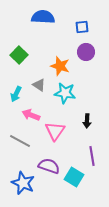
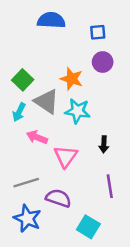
green square: (19, 55) -> (23, 80), moved
gray triangle: (39, 85) -> (46, 101), size x1.6
gray line: (20, 141) -> (26, 183), moved, turned -45
cyan square: (74, 177) -> (88, 227), moved

